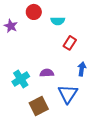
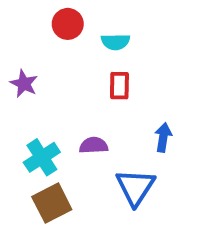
purple star: (11, 26) -> (24, 84), moved
red rectangle: (70, 43) -> (119, 86), moved, turned -32
brown square: (39, 106) -> (52, 203), moved

